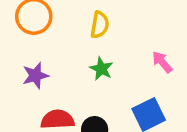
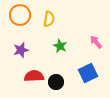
yellow semicircle: (100, 25) -> (49, 19), moved

